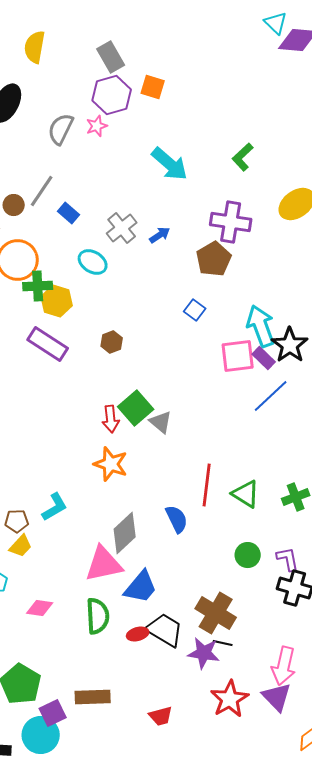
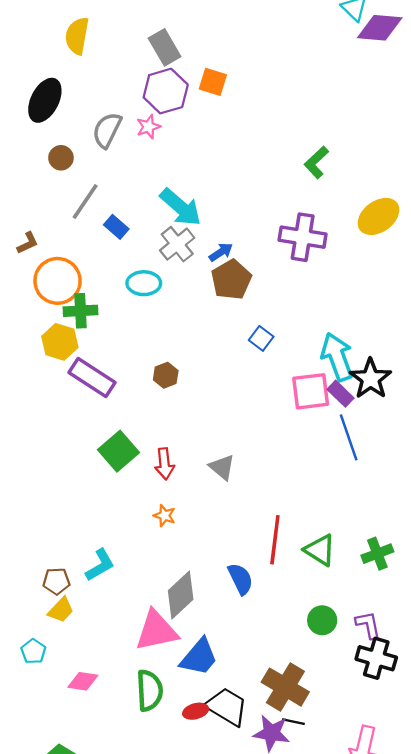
cyan arrow: (170, 164) -> (181, 207), moved
brown circle: (14, 205) -> (61, 158), moved
brown pentagon: (214, 259) -> (231, 280), moved
cyan ellipse: (93, 262) -> (144, 283), turned -32
yellow hexagon: (57, 301) -> (60, 342), moved
blue line: (271, 396) -> (349, 437), turned -66
green square: (136, 408) -> (118, 451), moved
orange star: (111, 464) -> (165, 516), size x0.6

